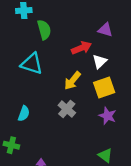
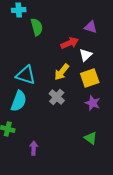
cyan triangle: (32, 64) -> (26, 75), moved
cyan semicircle: (24, 114) -> (19, 101), size x1.5

